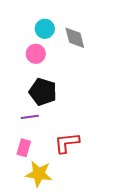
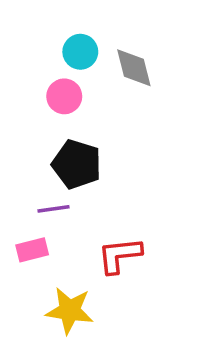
pink rectangle: (24, 148) -> (32, 250), moved, turned 60

